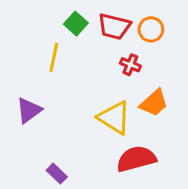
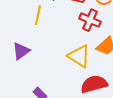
red cross: (130, 65) -> (90, 20), size x1.5

